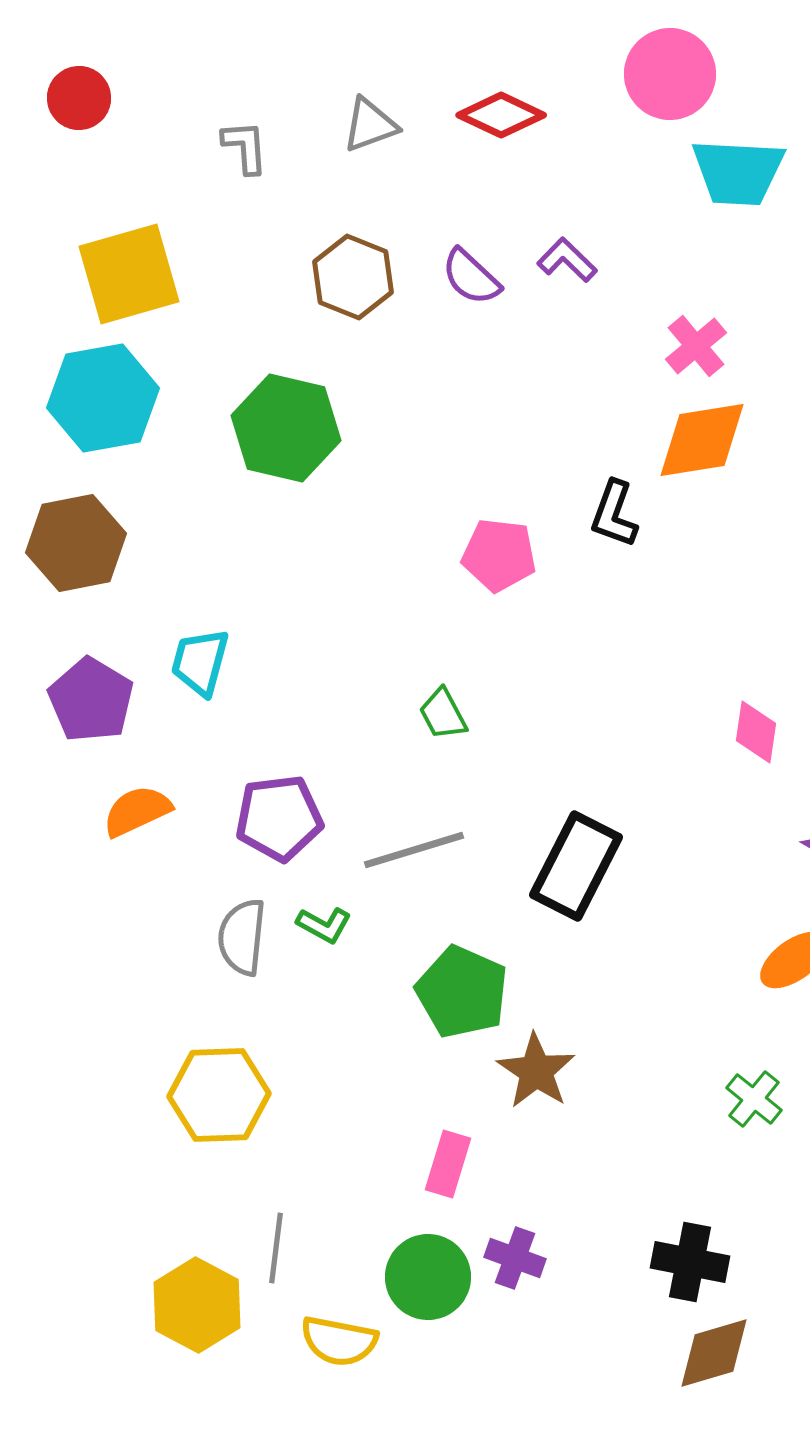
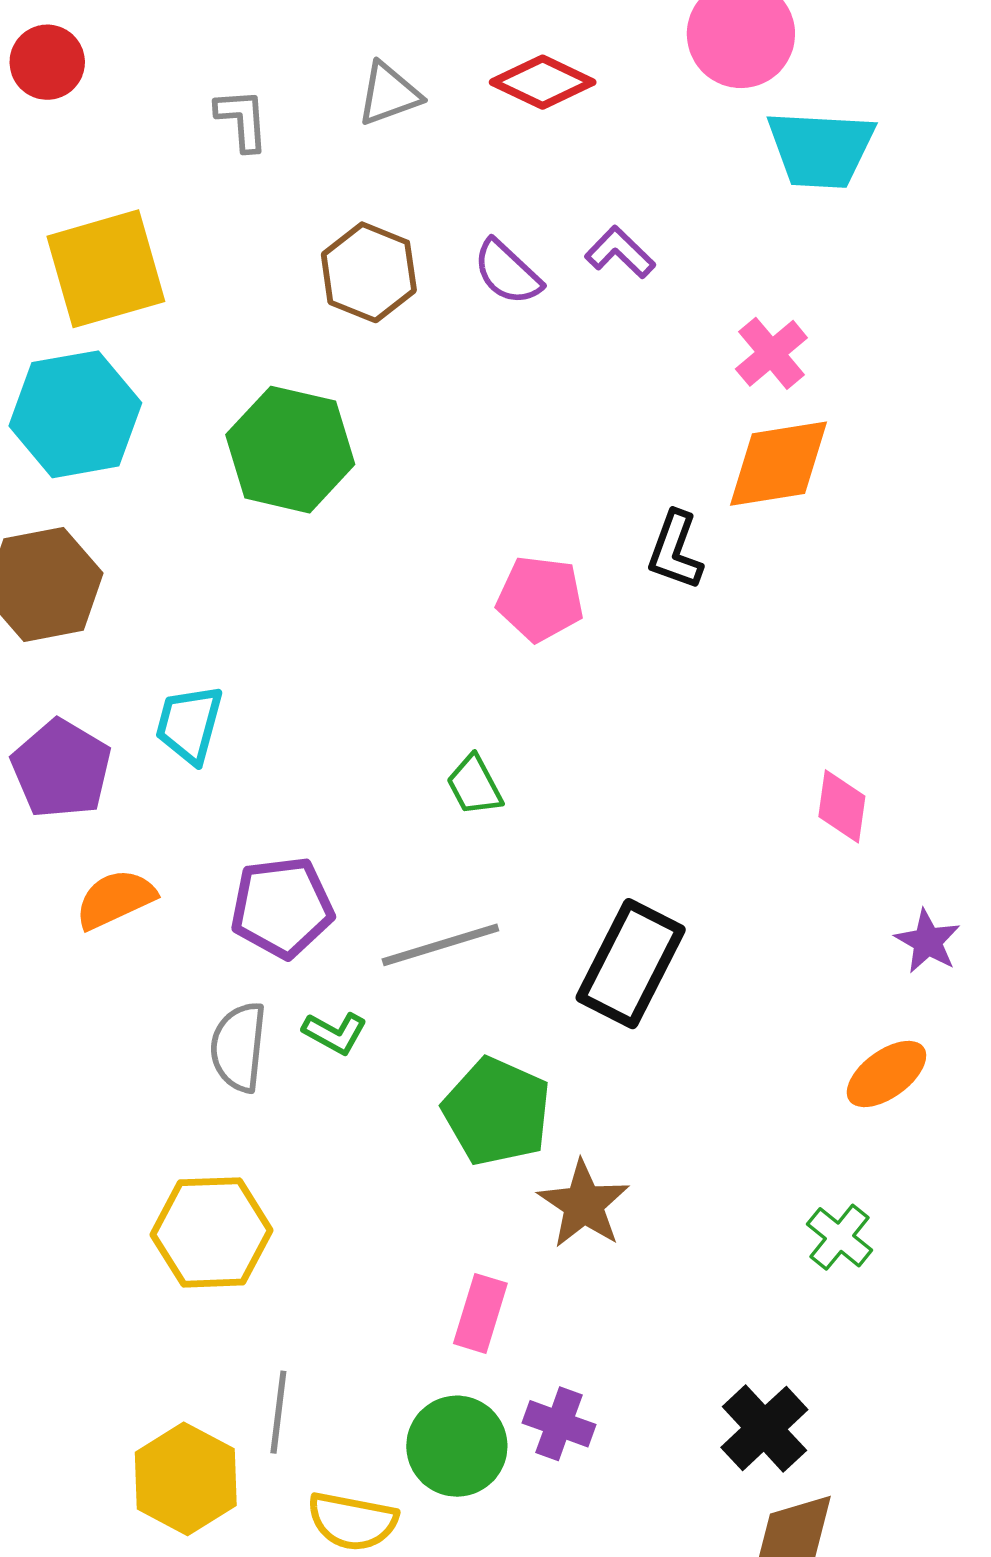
black cross: (690, 1262) -> (764, 1428), turned 36

